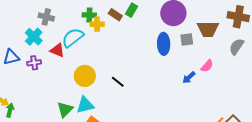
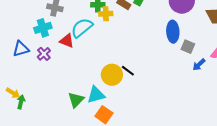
cyan cross: (34, 37) -> (43, 28), turned 30
gray square: (187, 39) -> (188, 47), moved, turned 32
purple cross: (34, 63) -> (44, 54), turned -32
yellow circle: (85, 76) -> (112, 75), moved

